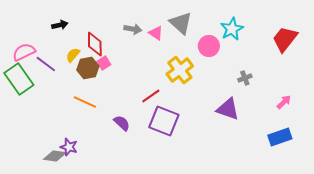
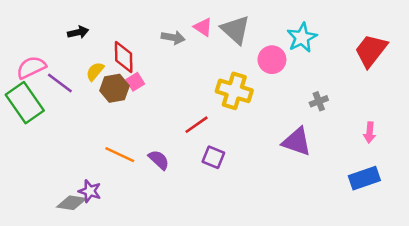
pink triangle: (156, 33) -> (203, 27), moved
yellow cross: (180, 70) -> (234, 91), turned -36
orange line: (85, 102) -> (120, 155), moved
pink arrow: (284, 102) -> (370, 133), turned 140
purple square: (164, 121) -> (213, 157), size x0.6

